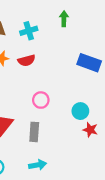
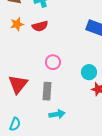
cyan arrow: (38, 165) -> (57, 114), moved

